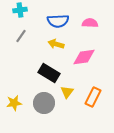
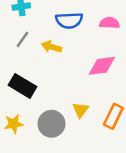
yellow arrow: (56, 44) -> (51, 47), moved
black rectangle: (49, 73) -> (23, 86), moved

